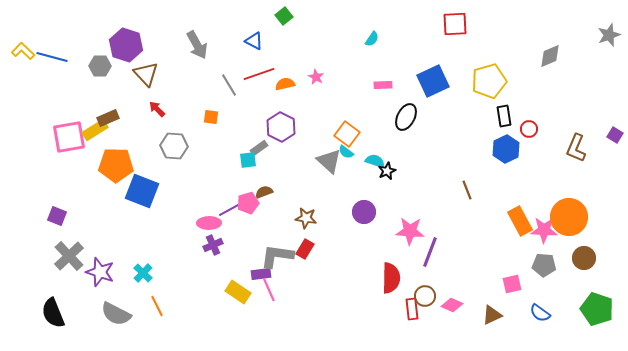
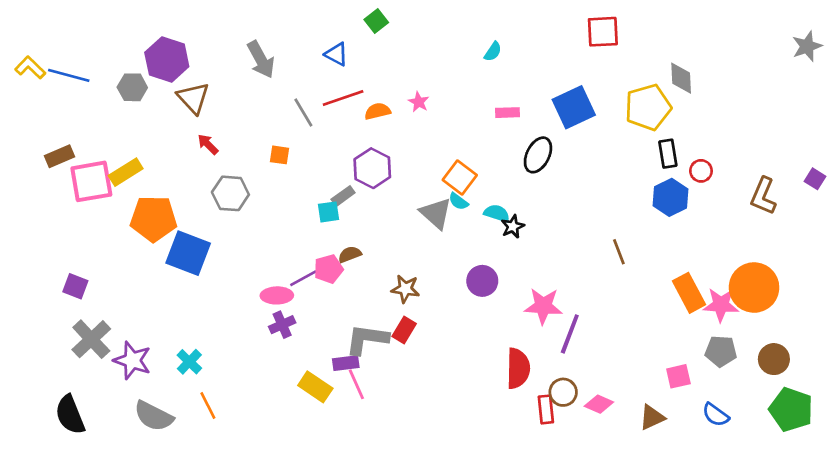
gray diamond: (550, 56) -> (681, 78), moved, turned -70
brown rectangle: (108, 118) -> (59, 156), moved
brown circle: (584, 258) -> (774, 359), moved

